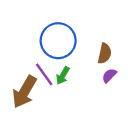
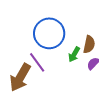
green arrow: (63, 76) -> (74, 54), moved

